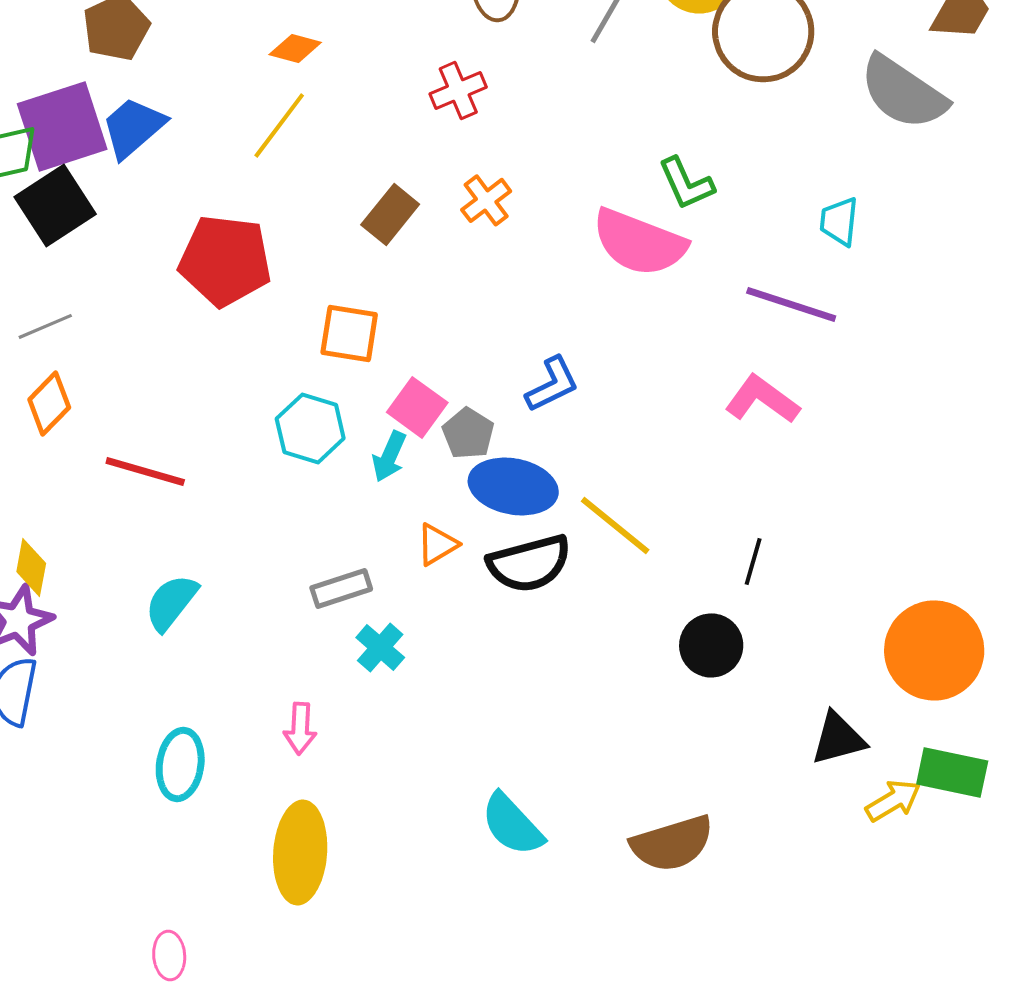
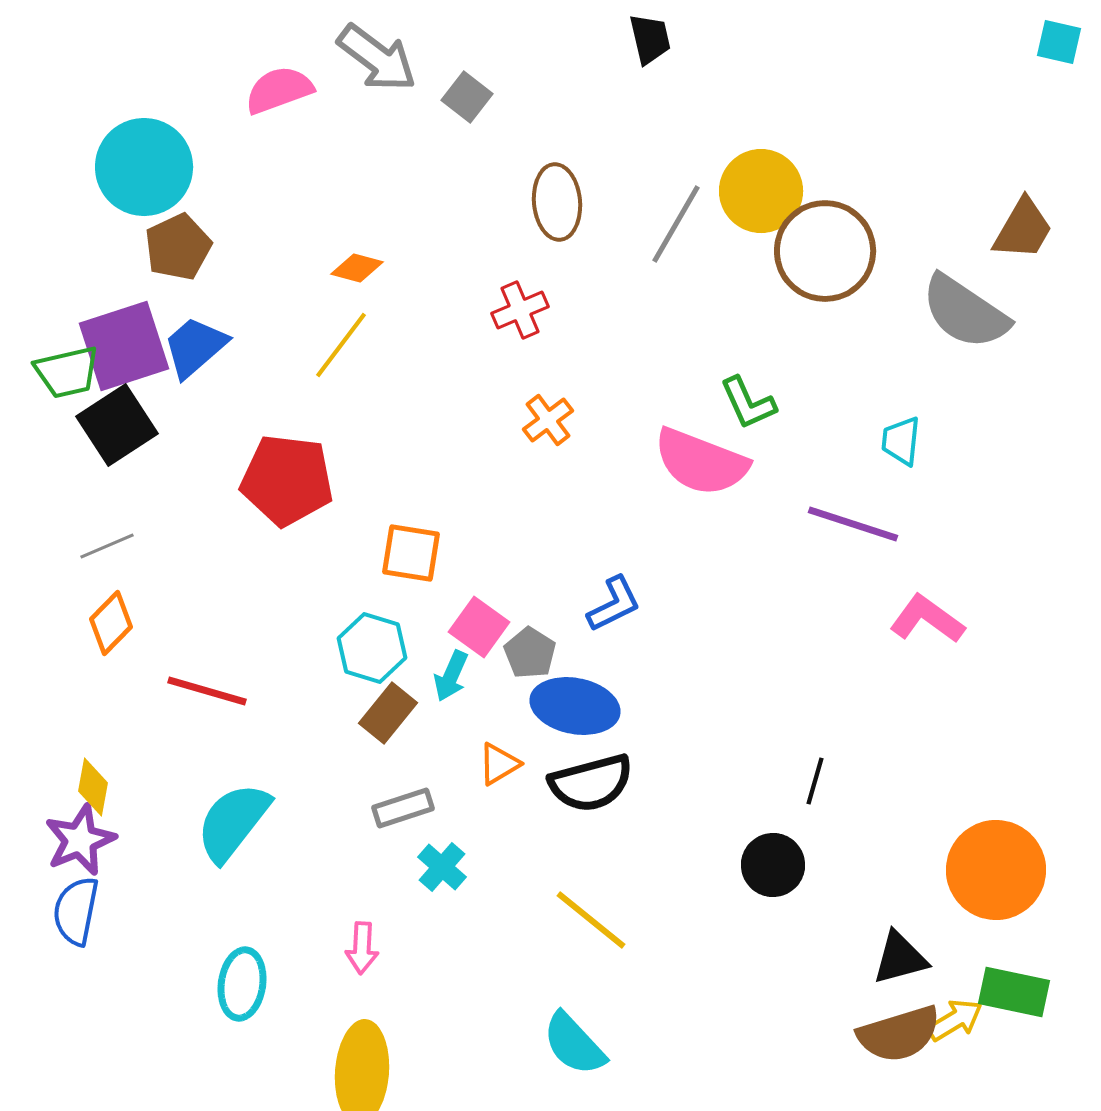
brown rectangle: (390, 214) -> (388, 713), moved
pink L-shape: (762, 399) -> (927, 619), moved
yellow line: (615, 525) -> (591, 920), moved
cyan semicircle: (171, 602) -> (233, 822), size x1.4
brown semicircle: (672, 843) -> (899, 1034), moved

